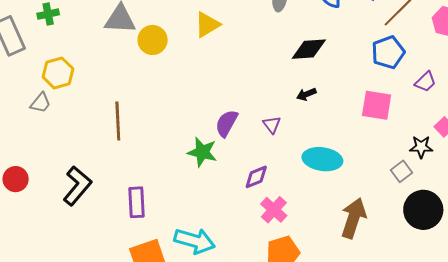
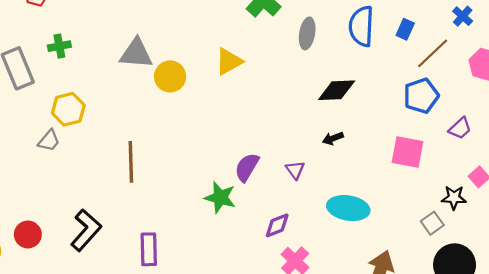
red circle: (16, 179) -> (28, 234), moved

